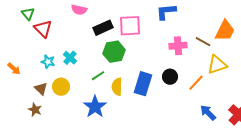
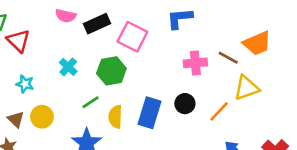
pink square: (130, 26) -> (132, 37), turned 30
black rectangle: (103, 28) -> (97, 24), moved
orange trapezoid: (225, 31) -> (257, 43), turned 40
cyan cross: (70, 58) -> (68, 67), moved

